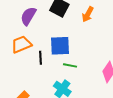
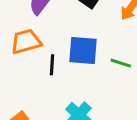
green line: (70, 65) -> (121, 63), moved

